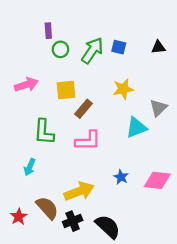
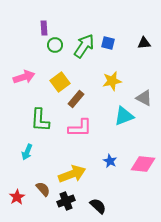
yellow square: (66, 90) -> (60, 82), turned -30
gray triangle: (158, 108) -> (144, 98), turned -48
brown semicircle: (47, 208) -> (43, 189), size x0.7
black semicircle: (108, 227) -> (98, 206), size x0.7

